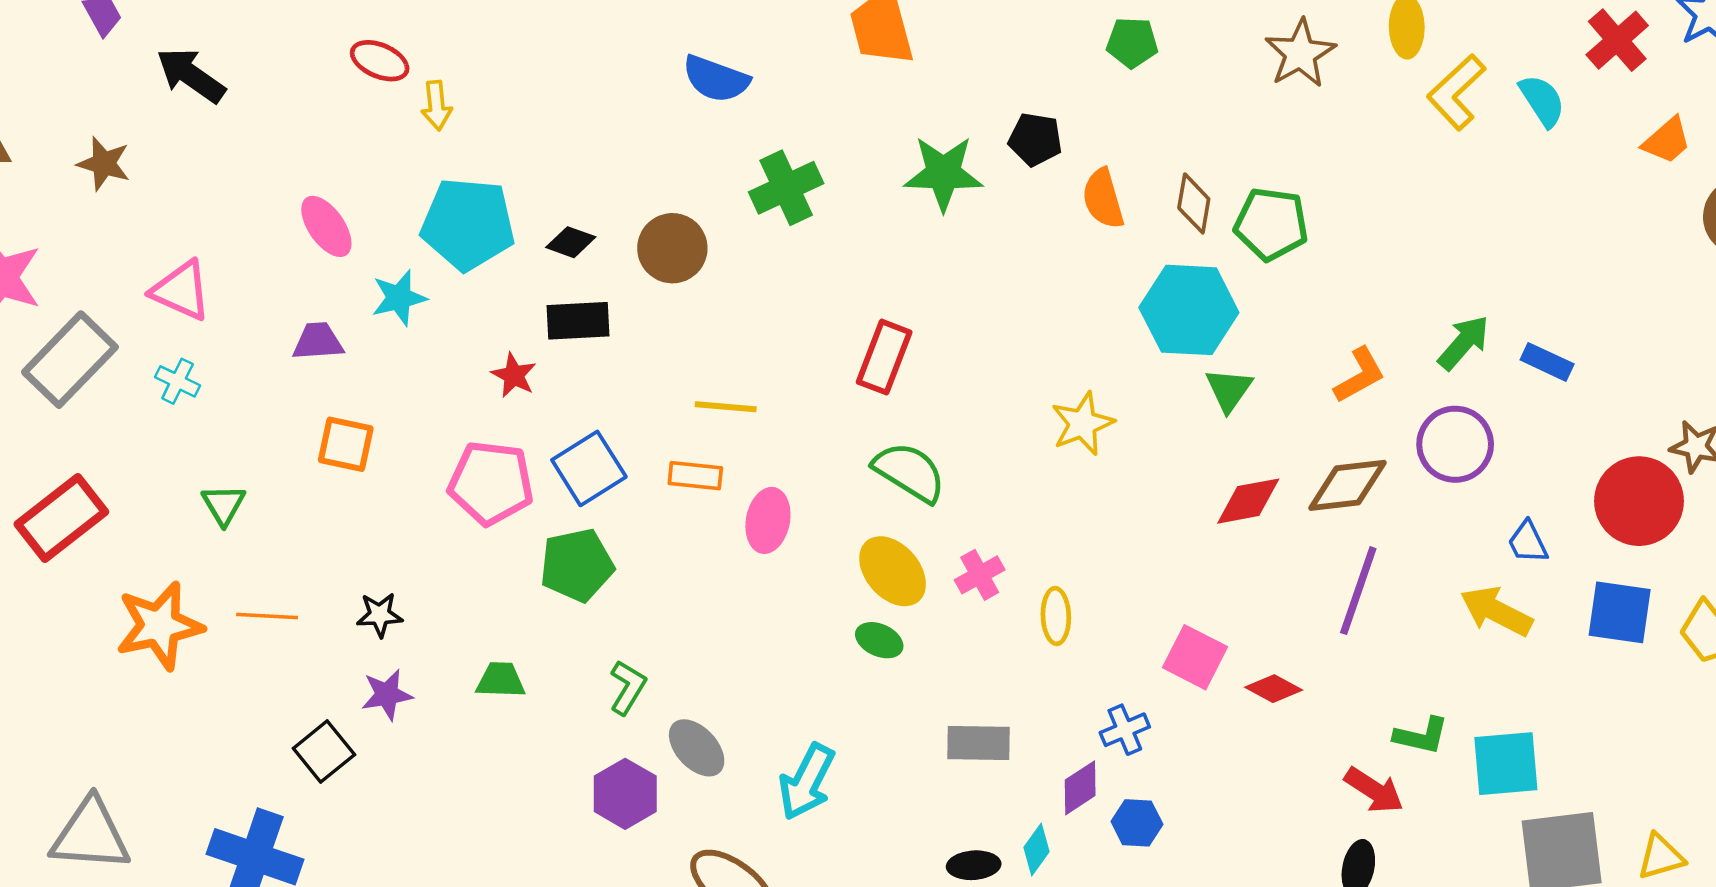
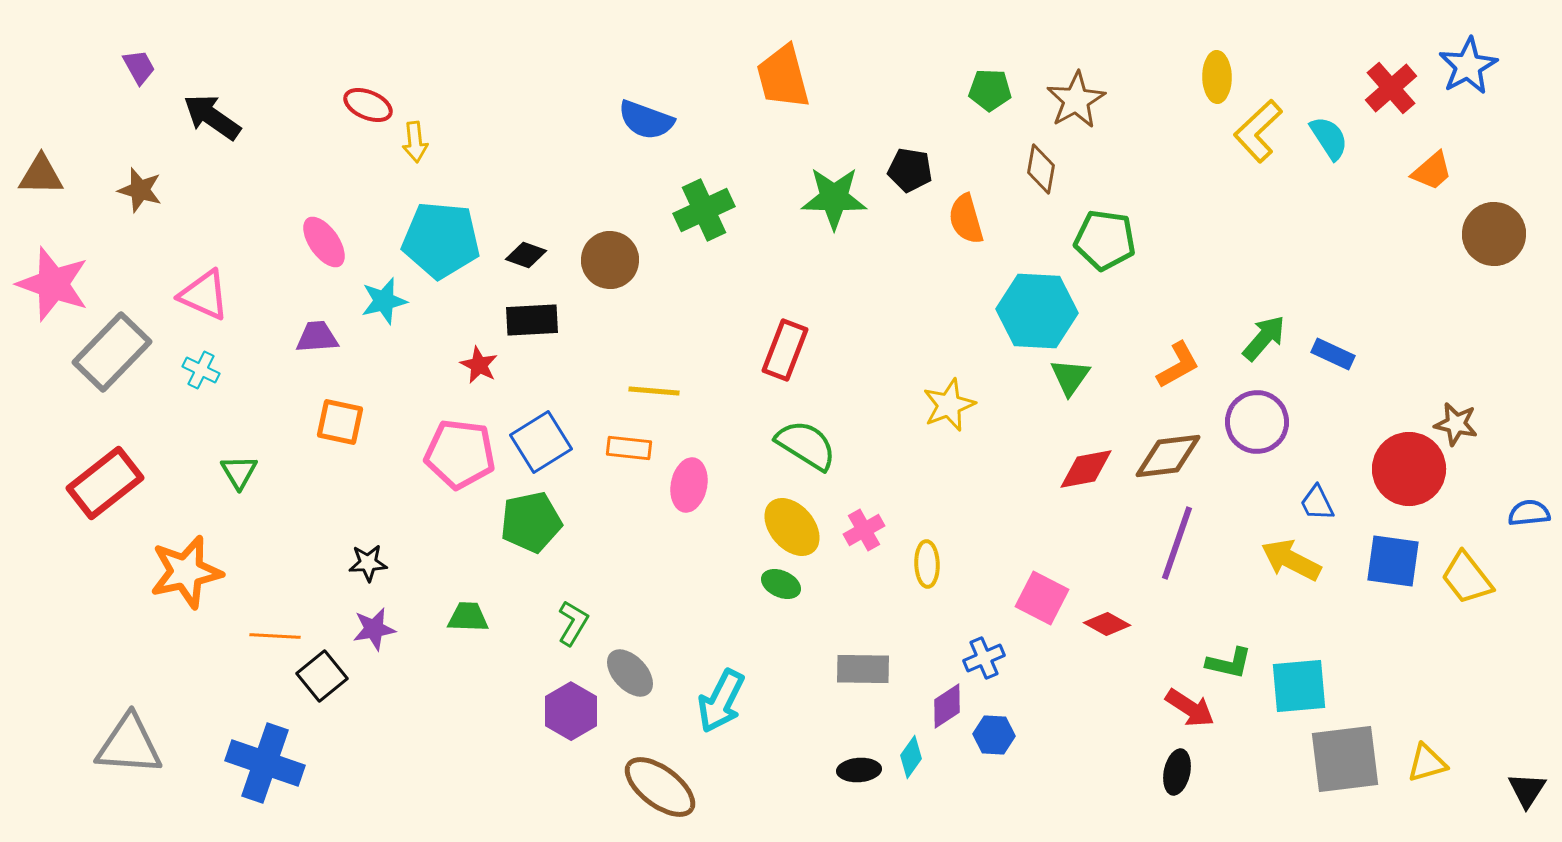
brown star: (1300, 53) -> (1076, 100), moved
brown diamond: (1194, 203) -> (1041, 169), moved
orange line: (267, 616) -> (275, 636), moved

